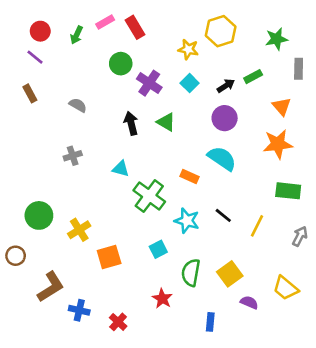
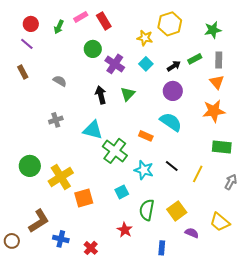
gray rectangle: (299, 69) -> (219, 60), moved
green triangle: (166, 122) -> (128, 94), turned 42
cyan triangle: (121, 169) -> (93, 130), size x1.5
yellow cross: (79, 230) -> (61, 177), size x1.4
brown circle: (16, 256) -> (12, 241), moved

